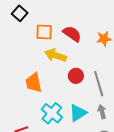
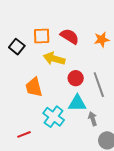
black square: (20, 13) -> (17, 47), moved
gray arrow: (102, 112) -> (93, 119), moved
cyan triangle: (78, 113) -> (77, 103), moved, turned 36

